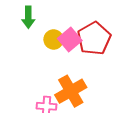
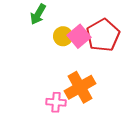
green arrow: (28, 17) -> (38, 14), turned 30

